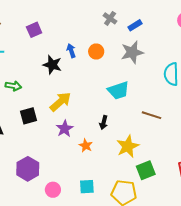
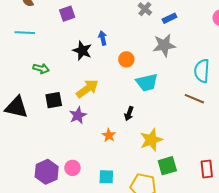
orange circle: (96, 51) -> (126, 59), moved
brown line: (152, 115) -> (194, 99), moved
purple star: (65, 129) -> (78, 115), moved
purple hexagon: (28, 169) -> (47, 172), moved
pink circle: (53, 190) -> (72, 168), moved

